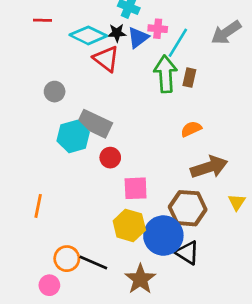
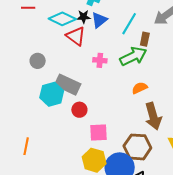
pink cross: (158, 29) -> (100, 60), moved
green arrow: (165, 74) -> (133, 56), moved, turned 68
brown rectangle: (189, 78) -> (145, 39), moved
brown arrow: (209, 167) -> (153, 116), turned 92

